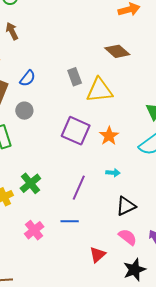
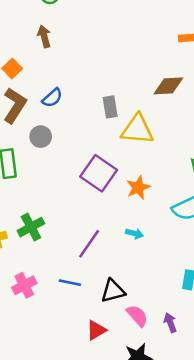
brown diamond: (117, 51) -> (168, 86), turned -55
black triangle: (126, 206) -> (113, 291), moved

